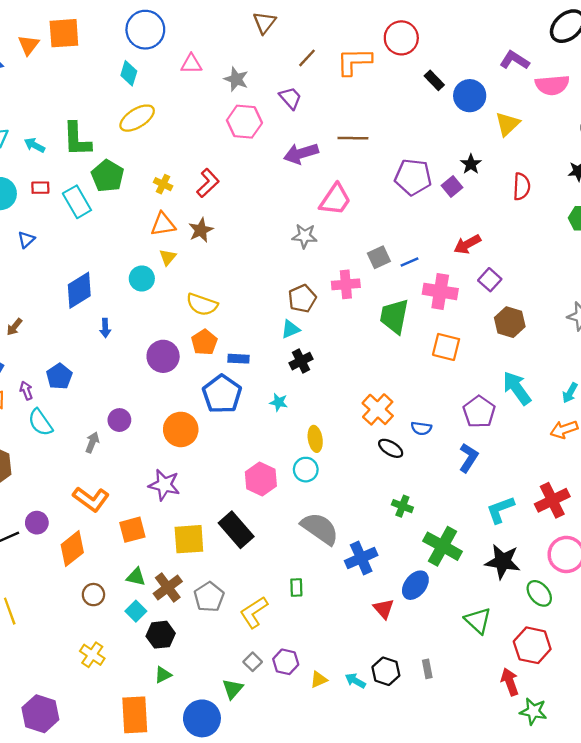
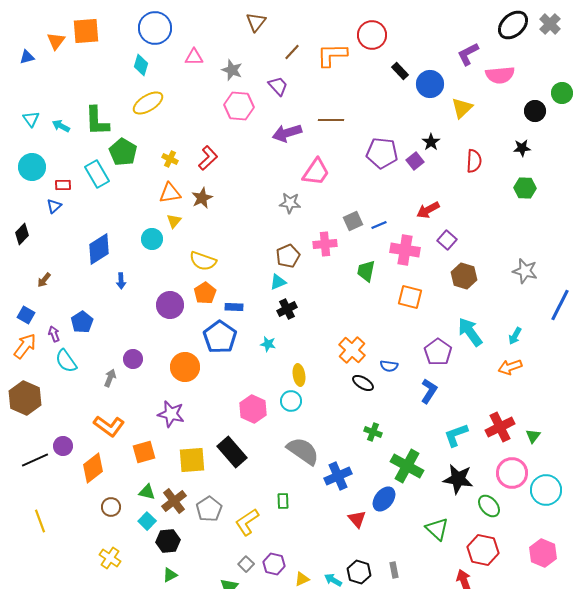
purple L-shape: (514, 60) -> (468, 54), turned -60
red rectangle: (40, 188) -> (63, 185), moved
green trapezoid: (394, 316) -> (366, 271), size x0.7

